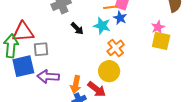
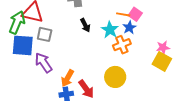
orange cross: (116, 48) -> (122, 45), moved
yellow circle: (109, 71) -> (115, 77), moved
purple arrow: (48, 77) -> (44, 63), turned 35

